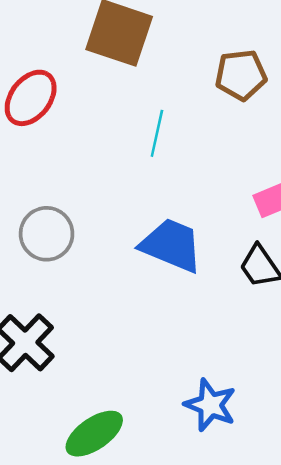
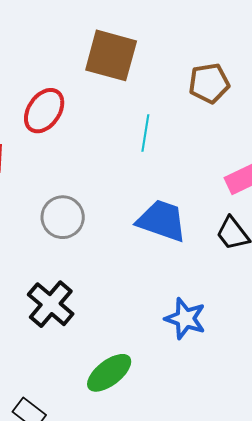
blue star: (210, 405) -> (185, 319), moved

